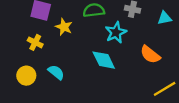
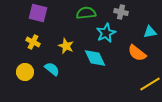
cyan triangle: (165, 18) -> (150, 32), moved
yellow star: (64, 27) -> (66, 46), moved

